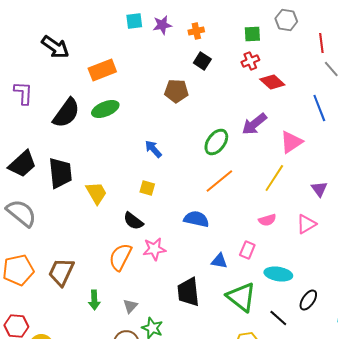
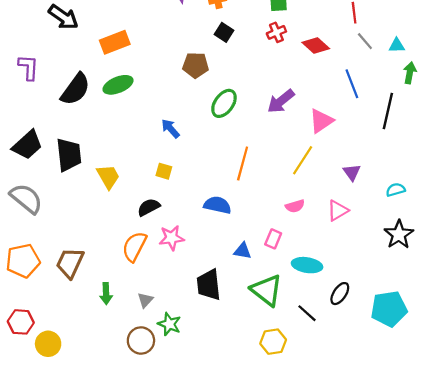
red diamond: (272, 82) -> (316, 46), moved
green ellipse: (216, 142) -> (224, 103), moved
orange line: (219, 181) -> (243, 164), turned -36
black semicircle: (133, 221) -> (149, 207), turned 115

